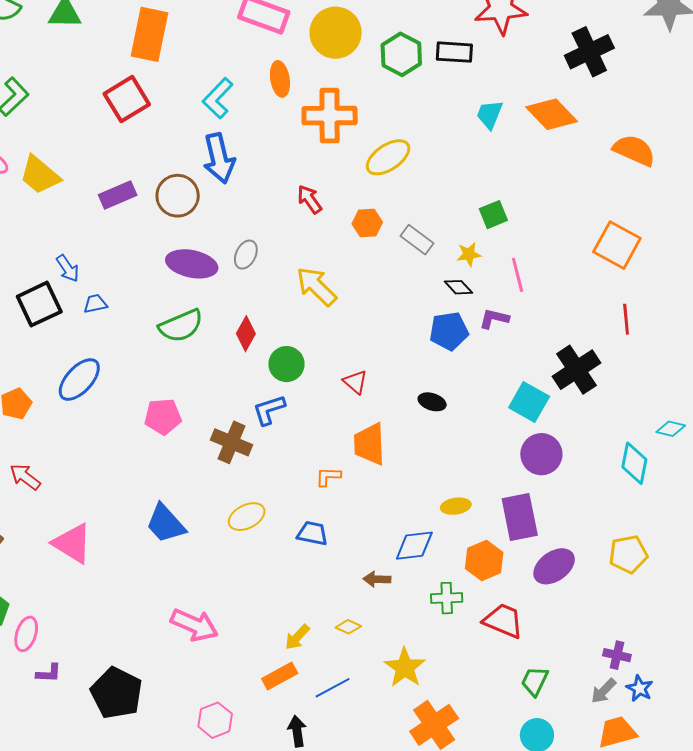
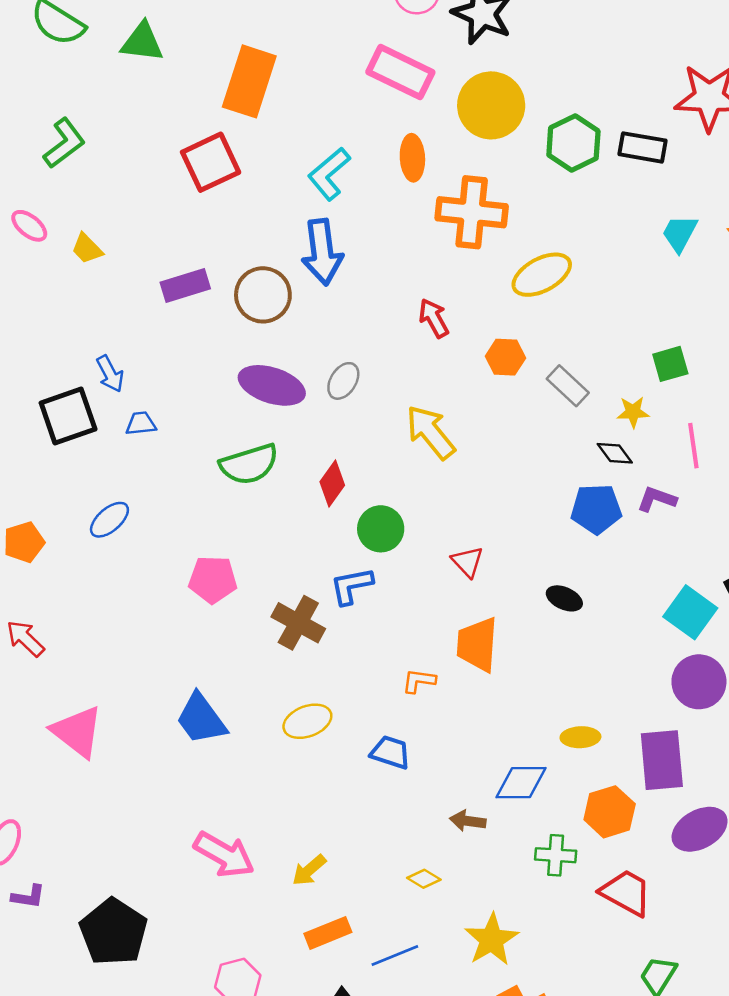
yellow trapezoid: (40, 175) -> (87, 249), size x0.6
blue ellipse: (79, 380) -> (109, 520), size x0.7
yellow arrow: (297, 637) -> (309, 870), moved

